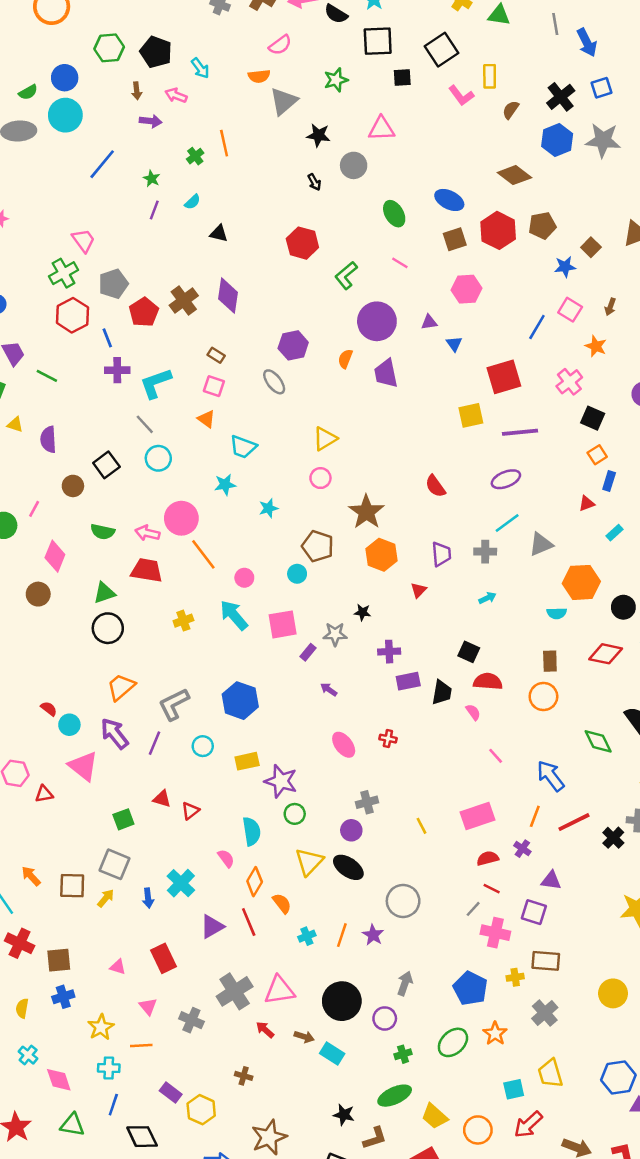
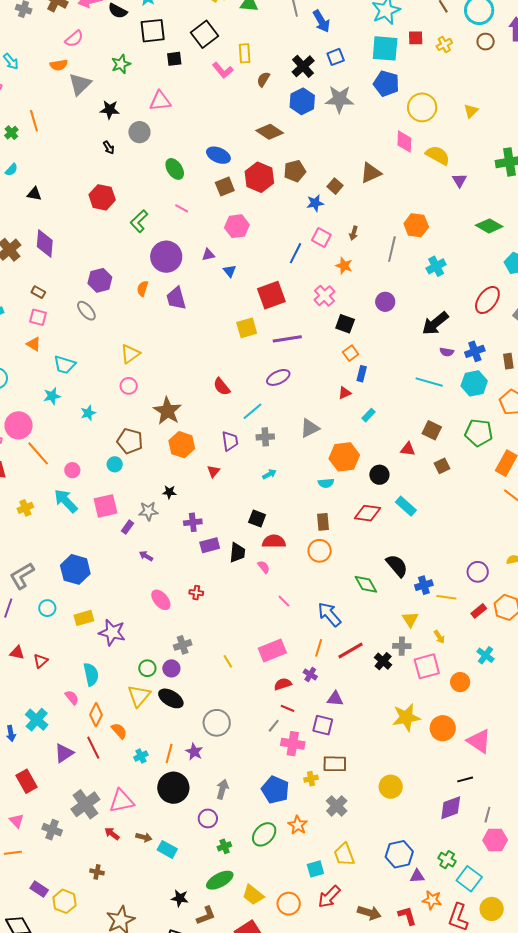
cyan line: (507, 523) -> (253, 411), moved
green circle: (295, 814) -> (147, 668), moved
black circle: (342, 1001) -> (173, 788), moved

